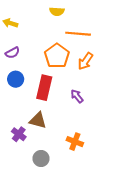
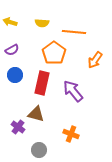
yellow semicircle: (57, 11) -> (42, 23), moved
orange arrow: (85, 61) -> (95, 60), moved
purple arrow: (77, 96) -> (73, 91), size x1.6

